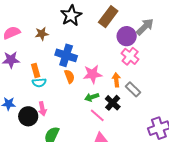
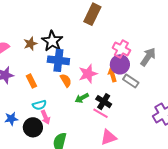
black star: (71, 16) -> (52, 41), moved
gray arrow: (145, 27) -> (148, 57), moved
purple circle: (127, 36) -> (120, 64), moved
cyan semicircle: (39, 83) -> (39, 105), moved
green arrow: (92, 97) -> (82, 98), moved
black cross: (113, 103) -> (104, 102), moved

